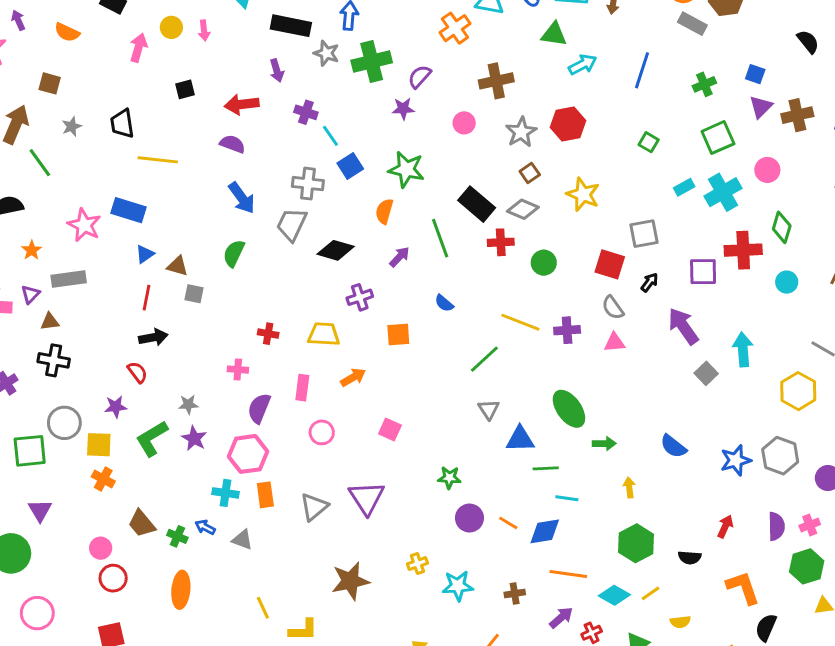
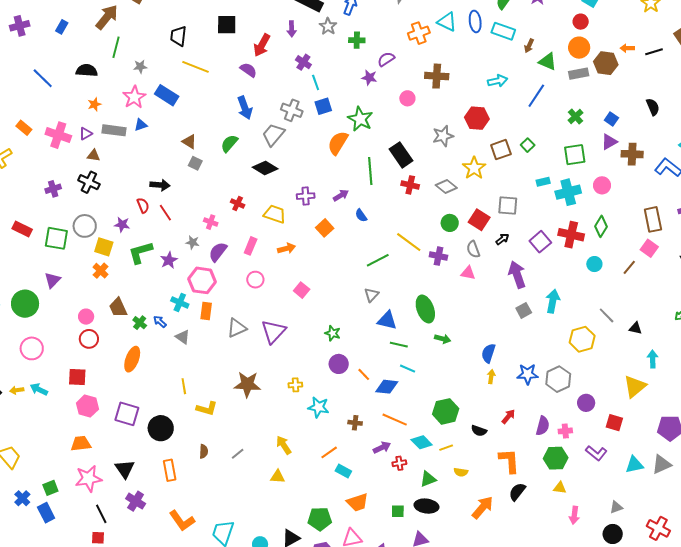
gray rectangle: (692, 24) -> (579, 74), turned -54
green triangle: (554, 34) -> (548, 62), moved
green cross: (372, 61) -> (357, 40), size x0.6
green cross: (704, 84) -> (575, 117), turned -35
black square: (185, 89) -> (227, 25), size x1.5
red arrow: (242, 104) -> (262, 45), turned -70
gray star: (72, 126) -> (140, 67), moved
gray star: (521, 132) -> (443, 136), moved
green line: (40, 163) -> (116, 47), turned 35
brown square: (530, 173) -> (501, 150), moved, size x1.5
gray diamond: (523, 209) -> (446, 186), moved
orange semicircle: (384, 211) -> (338, 143), size x1.4
black diamond: (336, 250) -> (265, 168), moved
blue triangle: (145, 254) -> (141, 125), moved
purple arrow: (400, 257) -> (341, 195), moved
green circle: (544, 263) -> (450, 223), moved
purple square: (703, 272) -> (540, 242), turned 35
red line: (146, 298) -> (165, 213), moved, turned -60
orange square: (398, 334) -> (325, 228), turned 36
gray star: (188, 404) -> (193, 242), moved
blue semicircle: (673, 446) -> (488, 353), turned 54
yellow arrow: (629, 487) -> (491, 377), moved

